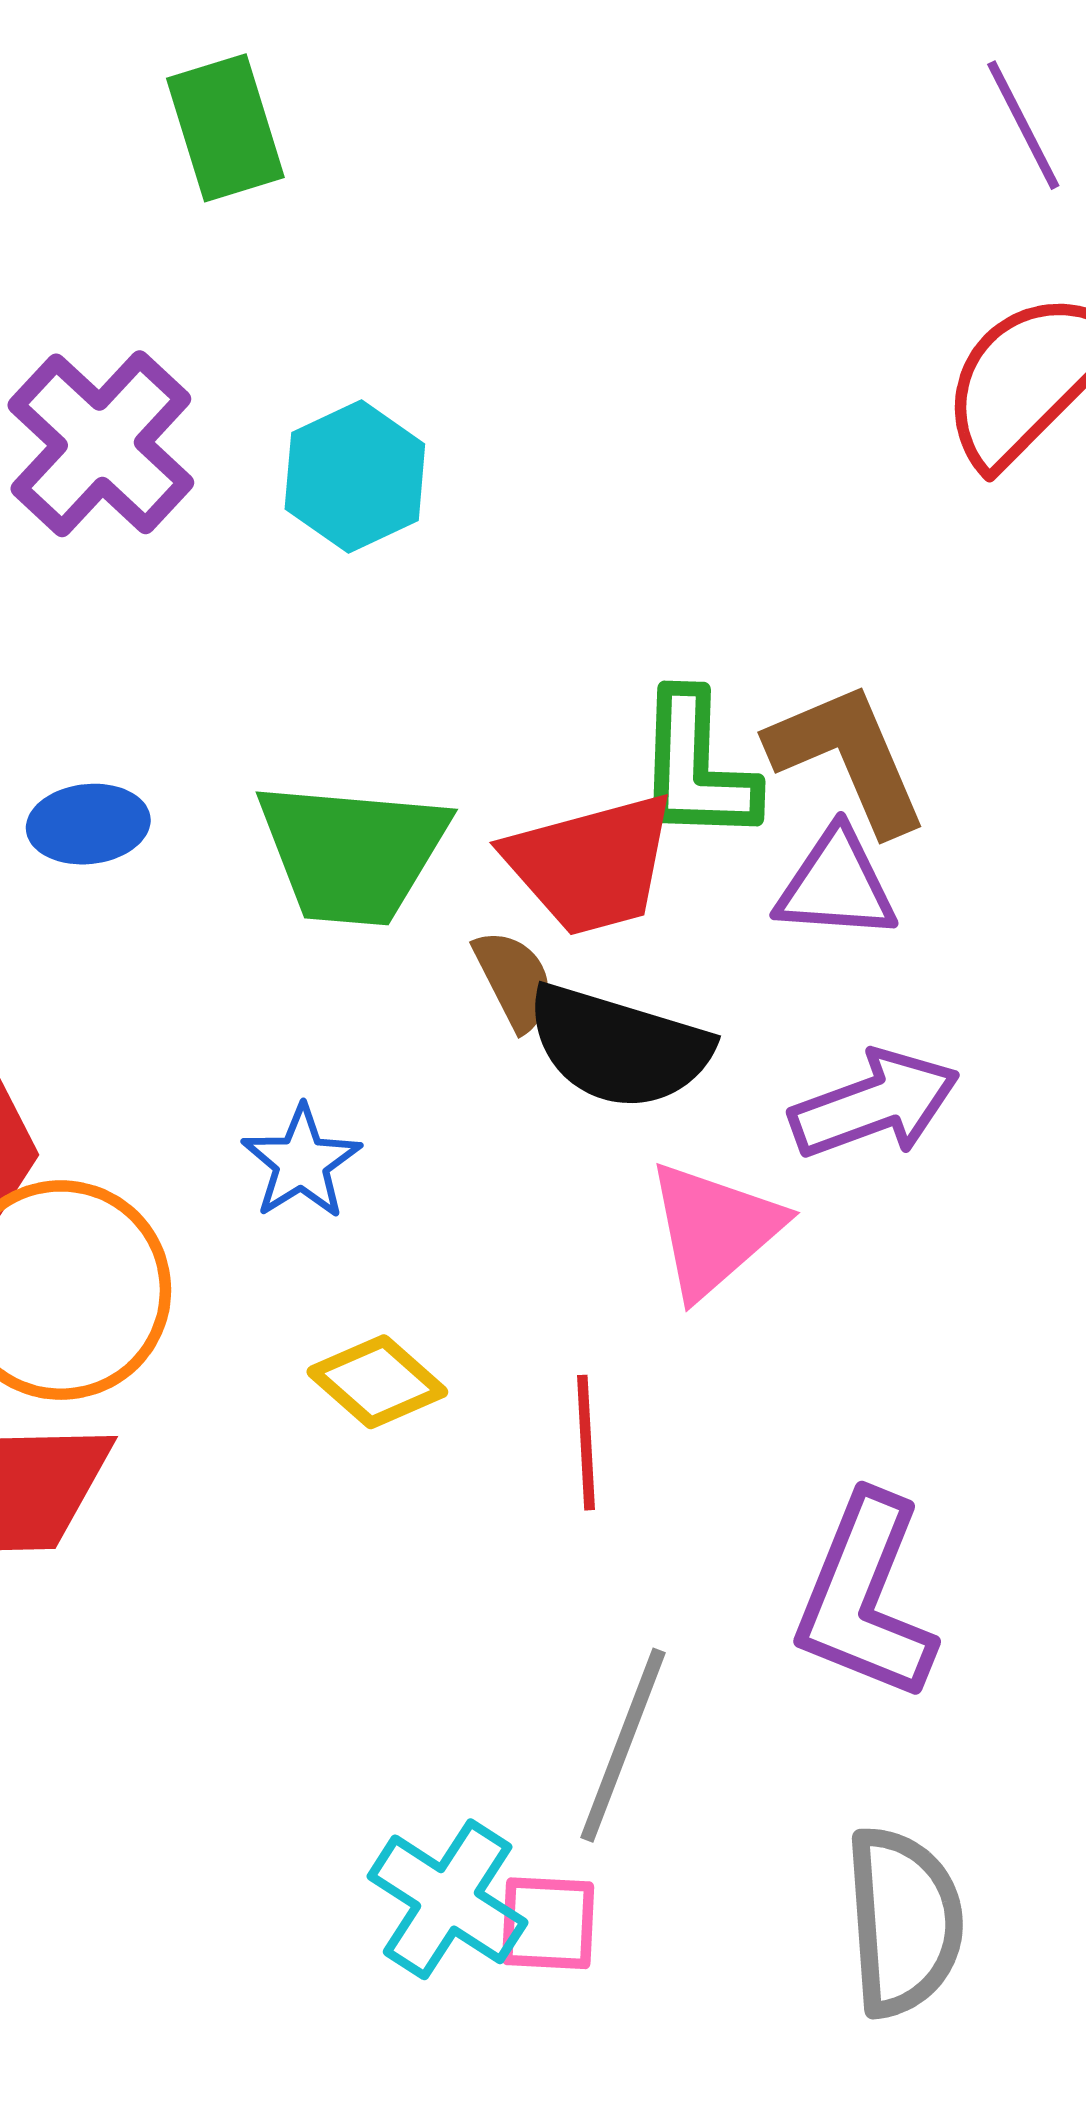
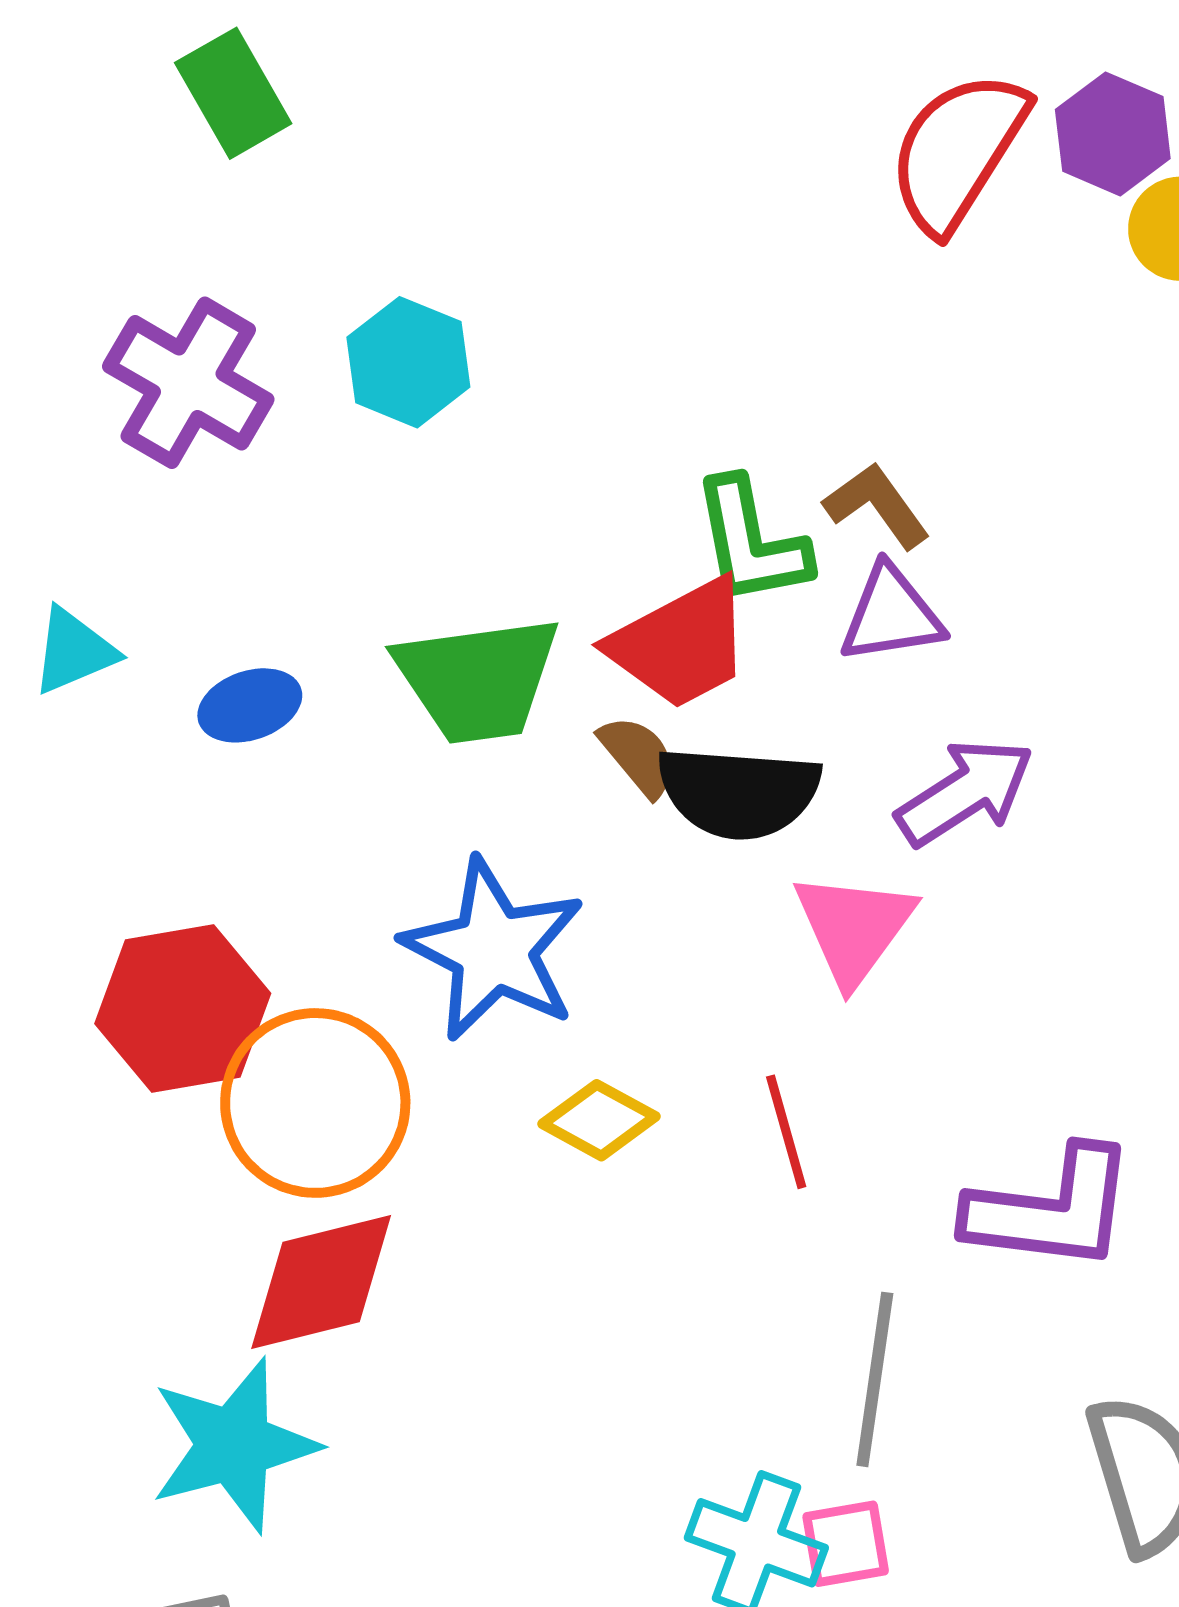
brown L-shape: (848, 758) -> (877, 505), size x0.7
blue star: (301, 1162) -> (494, 950), size x1.8
purple L-shape: (865, 1598) -> (1051, 1209), turned -92

